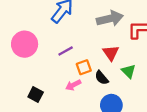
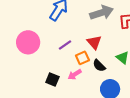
red triangle: (111, 53) -> (94, 42), moved
black square: (36, 95) -> (52, 79), moved

